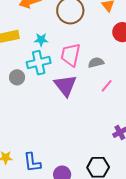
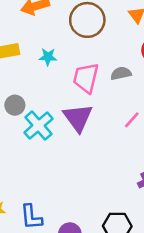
cyan cross: (39, 63) -> (38, 126), moved, turned -30
gray semicircle: (96, 63) -> (121, 73), moved

